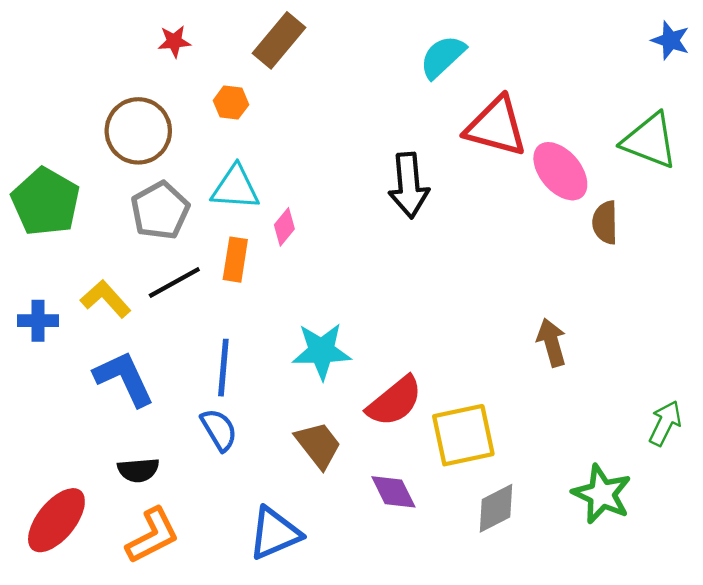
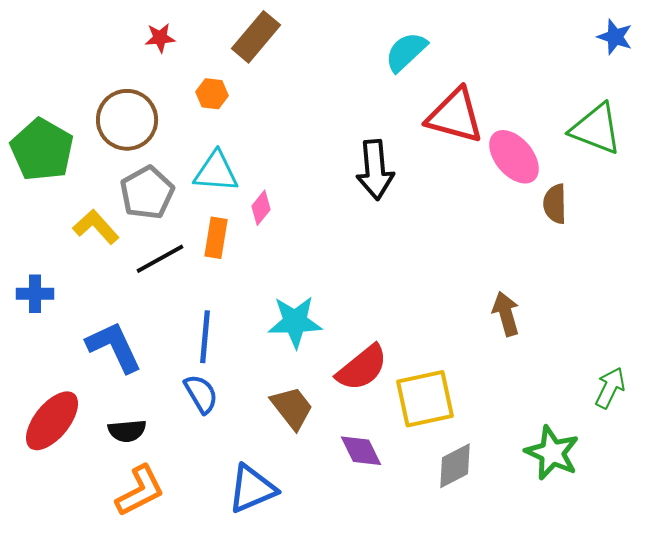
green pentagon: (46, 202) -> (42, 150), moved
yellow L-shape: (106, 299) -> (96, 227), moved
red ellipse: (56, 520) -> (52, 421), moved

